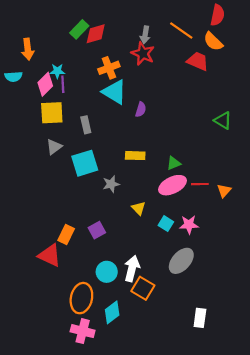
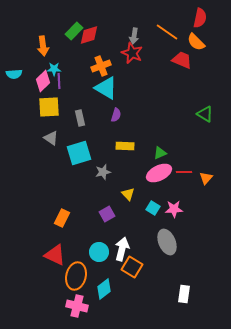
orange arrow: (28, 49) -> (43, 46), moved
purple semicircle: (141, 109) -> (116, 115), moved
gray triangle: (54, 147) -> (51, 138), turned -49
purple square: (97, 230) -> (107, 214), moved
red triangle: (50, 255) -> (55, 255), moved
gray ellipse: (181, 261) -> (167, 242), turned -65

